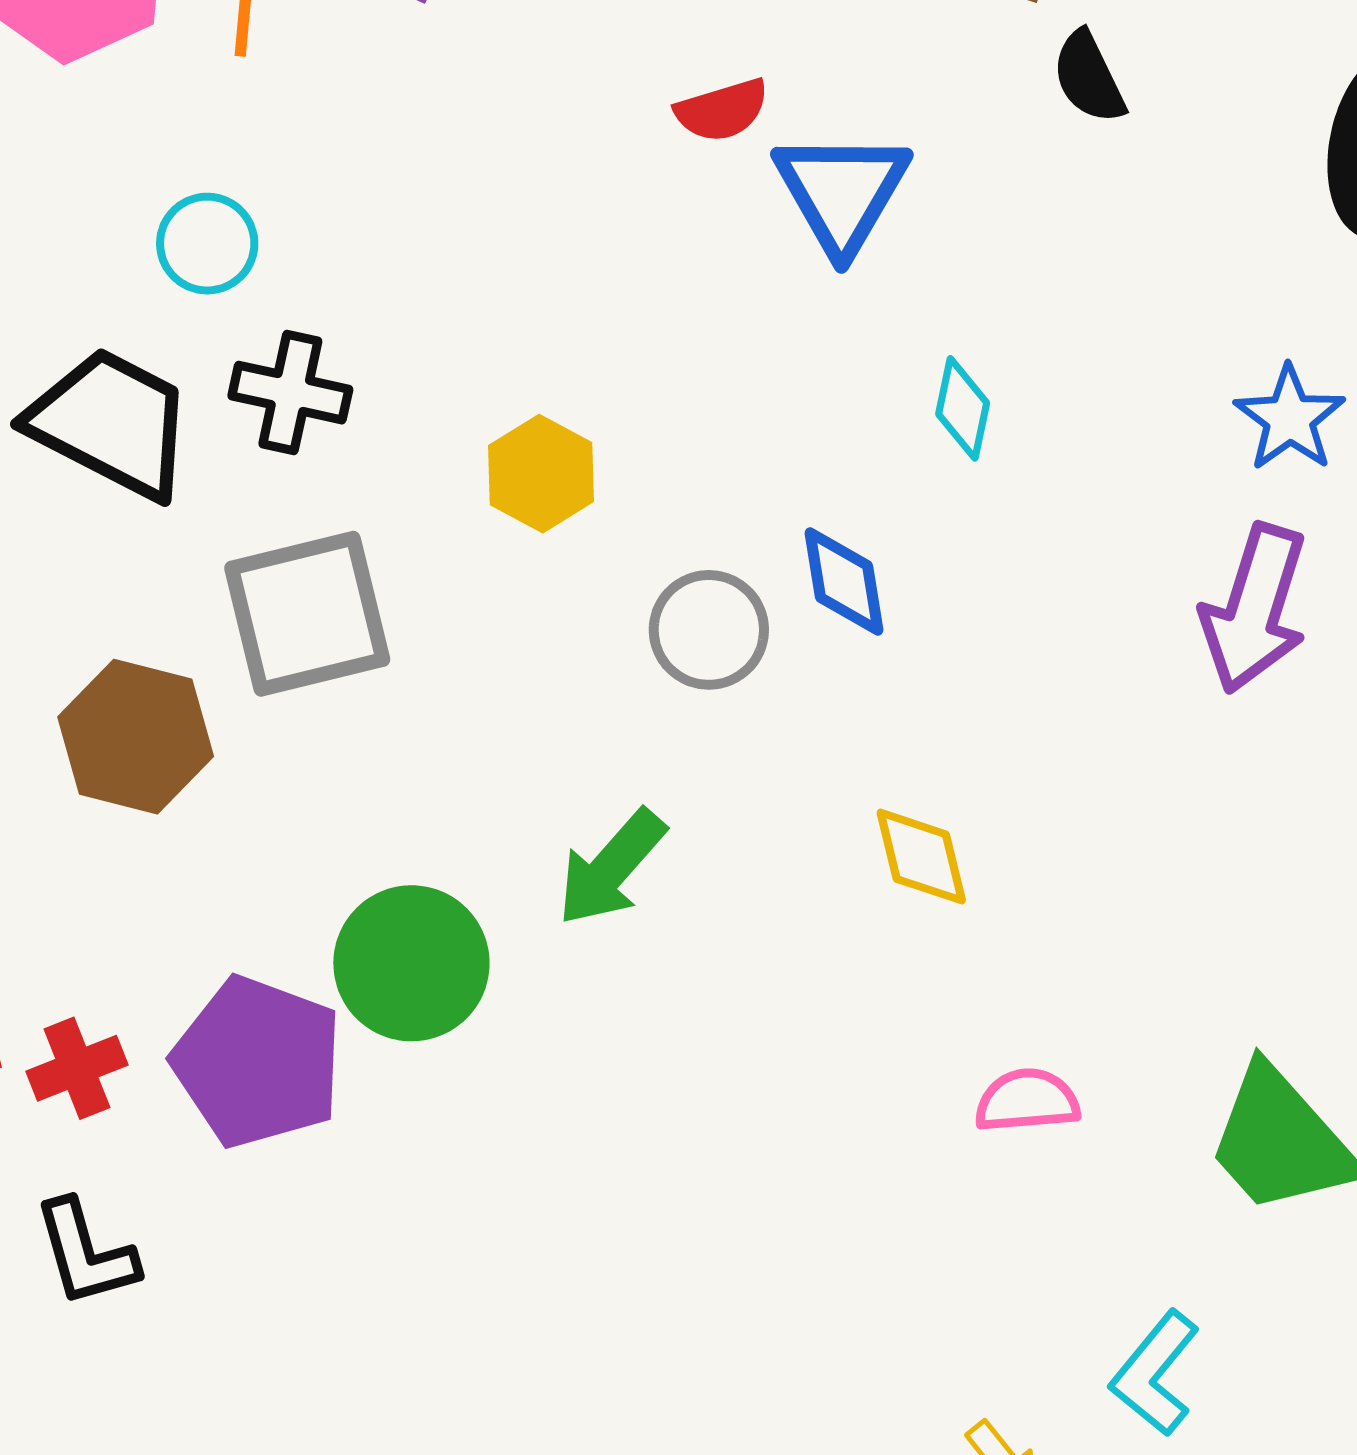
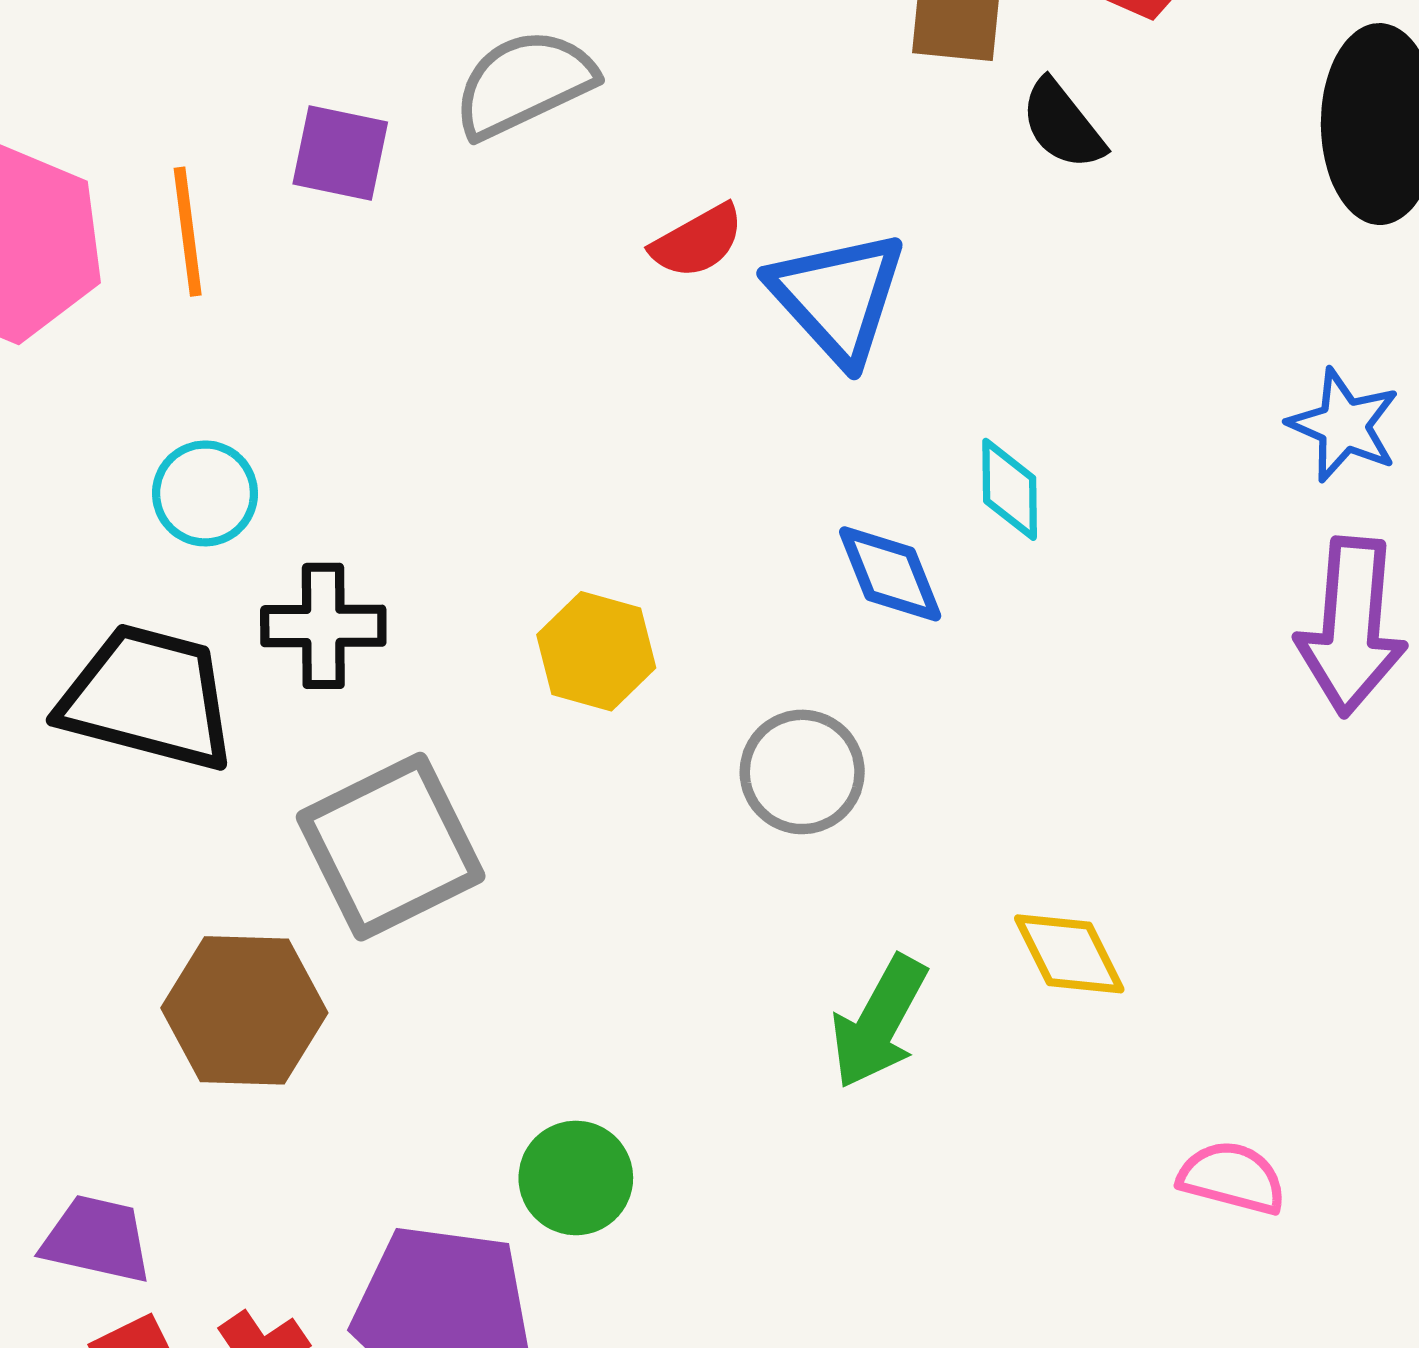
blue diamond: (844, 581) -> (890, 574), moved
green arrow: (611, 868) -> (879, 1022), moved
green circle: (411, 963) -> (576, 1178), size x0.7
pink semicircle: (1027, 1101) -> (1232, 1178), turned 32

